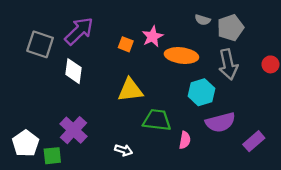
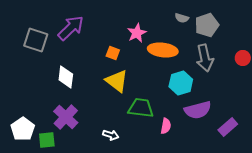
orange square: (126, 44) -> (113, 53), moved
white diamond: (73, 71) -> (66, 77), moved
yellow triangle: (130, 90) -> (117, 81), turned 45

